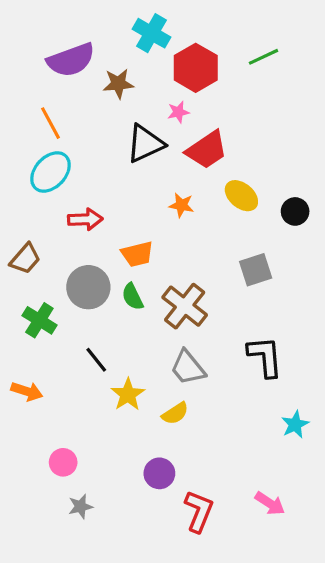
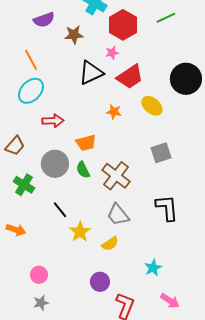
purple semicircle: (71, 60) -> (44, 20), size x0.7
black circle: (295, 211) -> (186, 79), moved, size x1.8
cyan star: (295, 424) -> (153, 268), moved
gray star: (80, 507) -> (41, 303), moved

